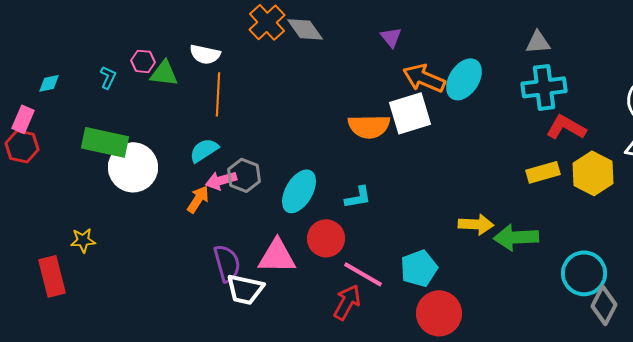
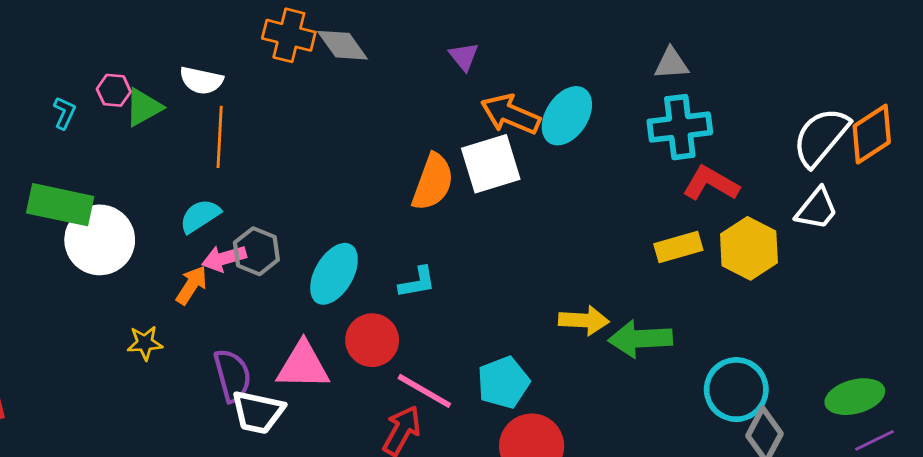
orange cross: (267, 22) -> (289, 35), turned -33
green triangle: (164, 73) -> (143, 107), turned -36
orange semicircle: (369, 126) -> (433, 182), turned -69
yellow star: (83, 240) -> (145, 343), moved

